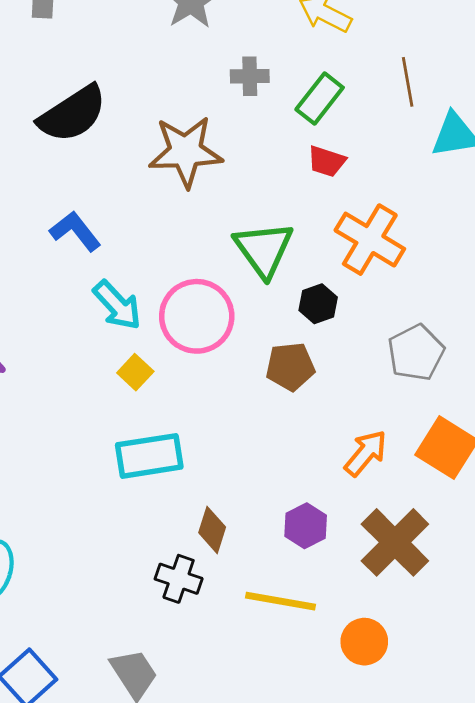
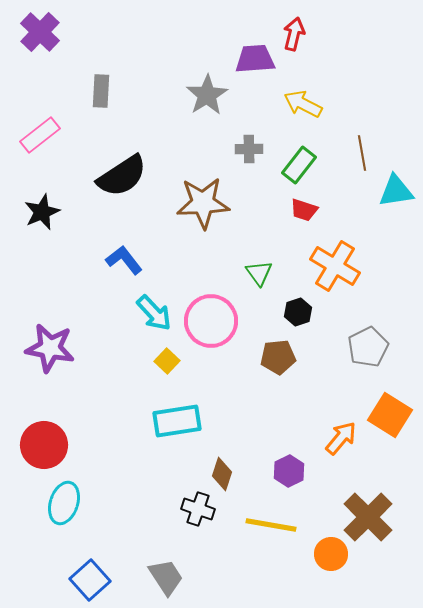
green triangle: (264, 249) -> (259, 273), size x0.6
orange arrow: (366, 453) -> (341, 438), moved
brown cross: (395, 542) -> (368, 517), moved

